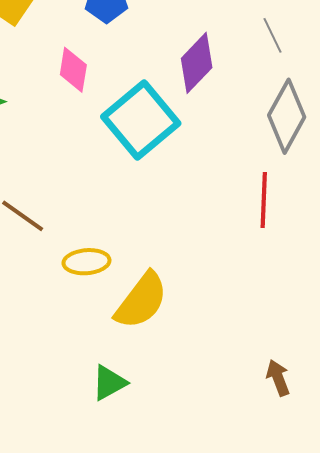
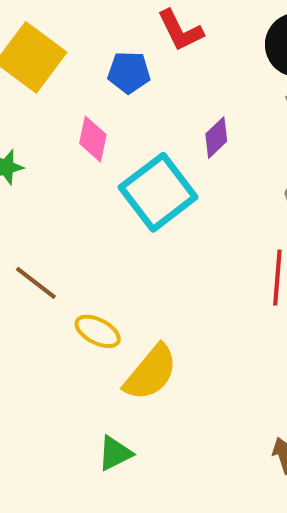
purple diamond: (197, 63) -> (216, 138), size x0.7
yellow ellipse: (87, 262) -> (98, 331), turned 30

